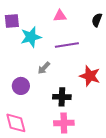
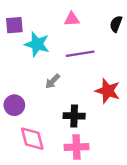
cyan star: (31, 37) -> (37, 44), turned 30
purple circle: (21, 86) -> (14, 105), moved
pink diamond: (16, 123) -> (32, 139), moved

